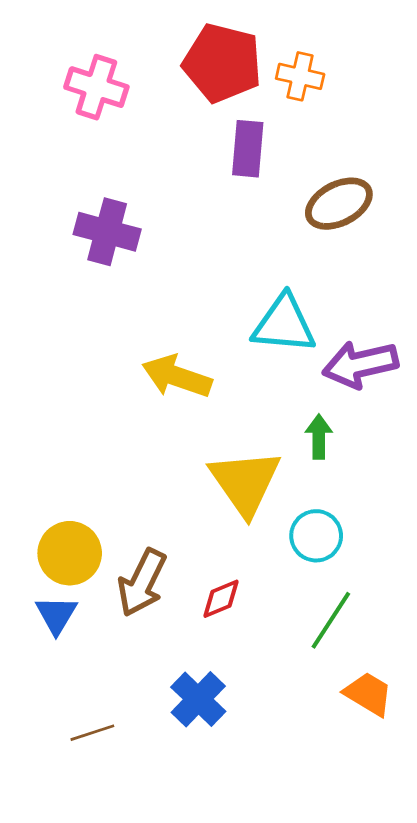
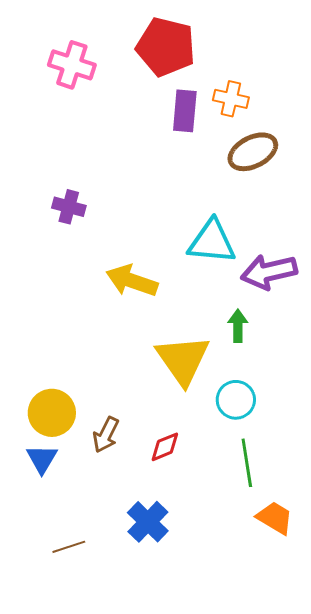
orange cross: (300, 76) -> (231, 99), moved
purple cross: (107, 232) -> (69, 207), moved, size x0.7
brown arrow: (142, 583) -> (106, 435), size x0.7
green line: (331, 620) -> (247, 463), turned -42

